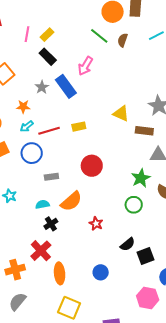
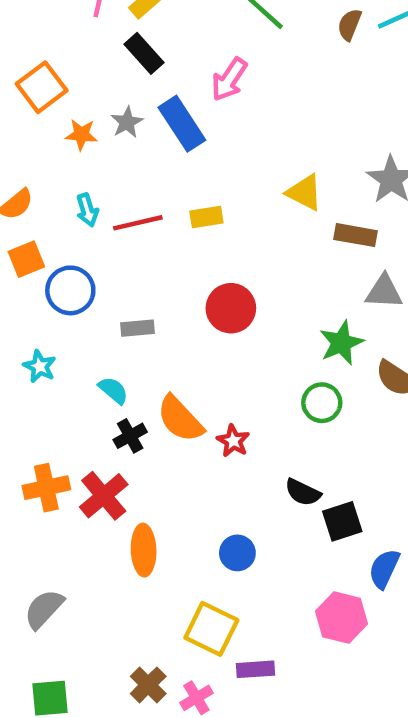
brown semicircle: (123, 40) -> (350, 25), moved
orange star: (23, 107) -> (81, 135), moved
cyan arrow: (27, 126) -> (87, 210), turned -72
blue circle: (32, 153) -> (70, 290), moved
orange semicircle: (71, 201) -> (180, 419), moved, turned 85
cyan semicircle: (42, 204) -> (113, 390), turned 48
black semicircle: (128, 244) -> (303, 492), turned 63
orange cross: (15, 270) -> (46, 488), moved
yellow square: (69, 308) -> (211, 629), moved

